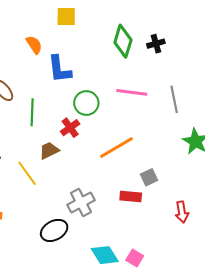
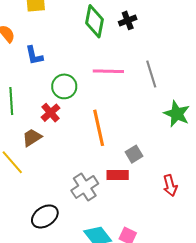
blue L-shape: (60, 69) -> (34, 55), size x0.7
orange line: (116, 148) -> (99, 128), turned -66
gray cross: (81, 202) -> (85, 187), moved

